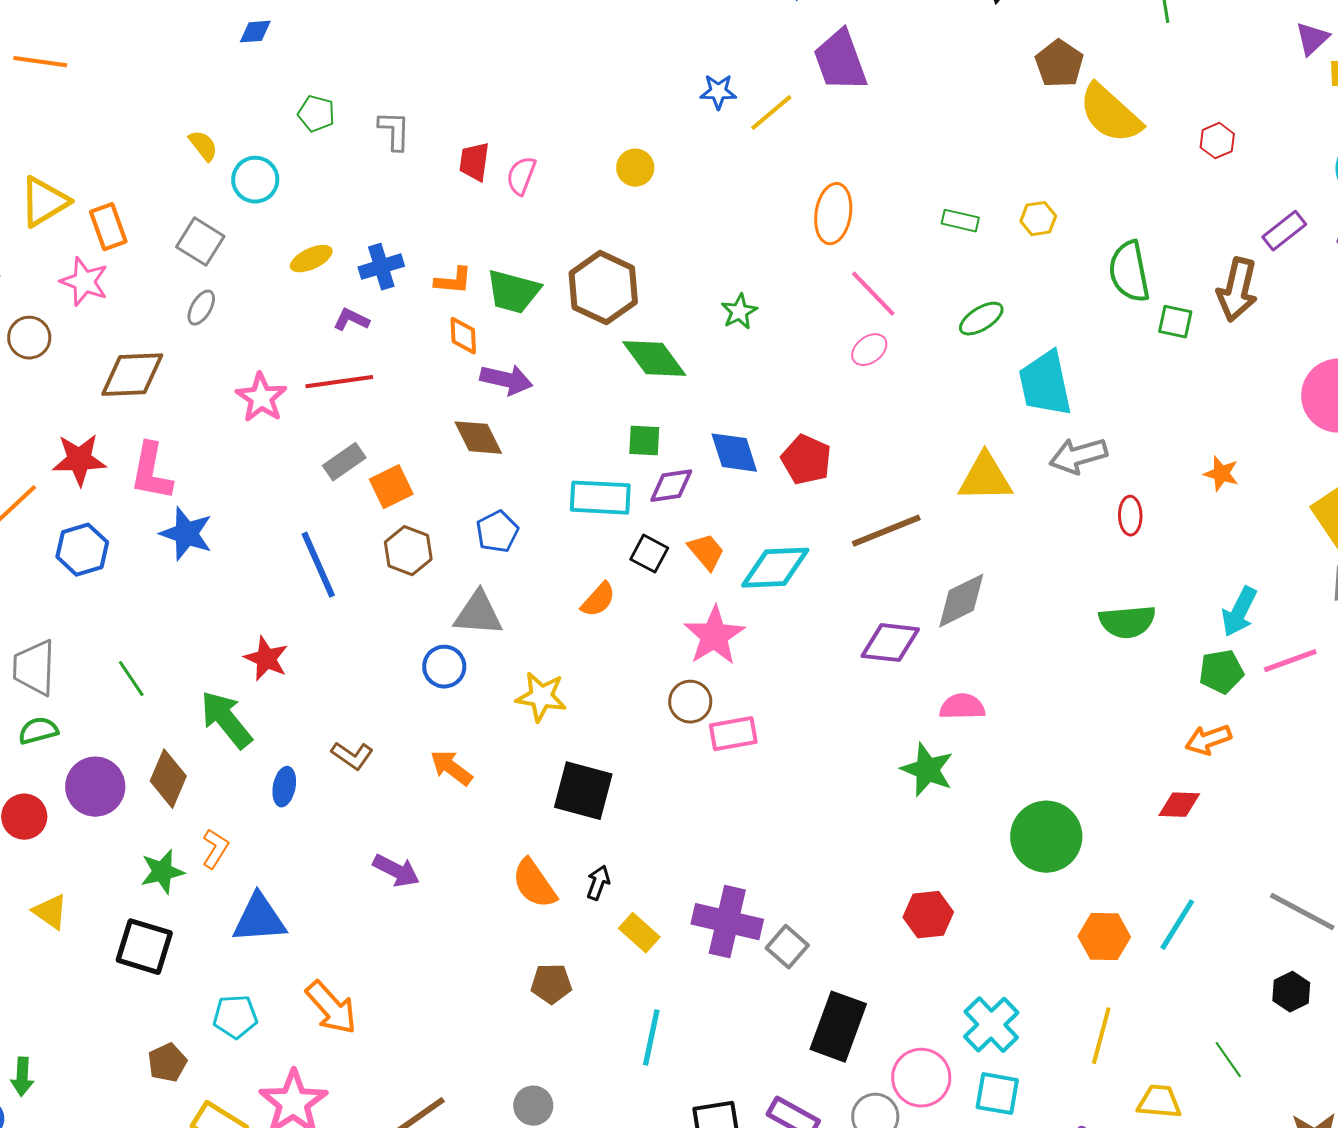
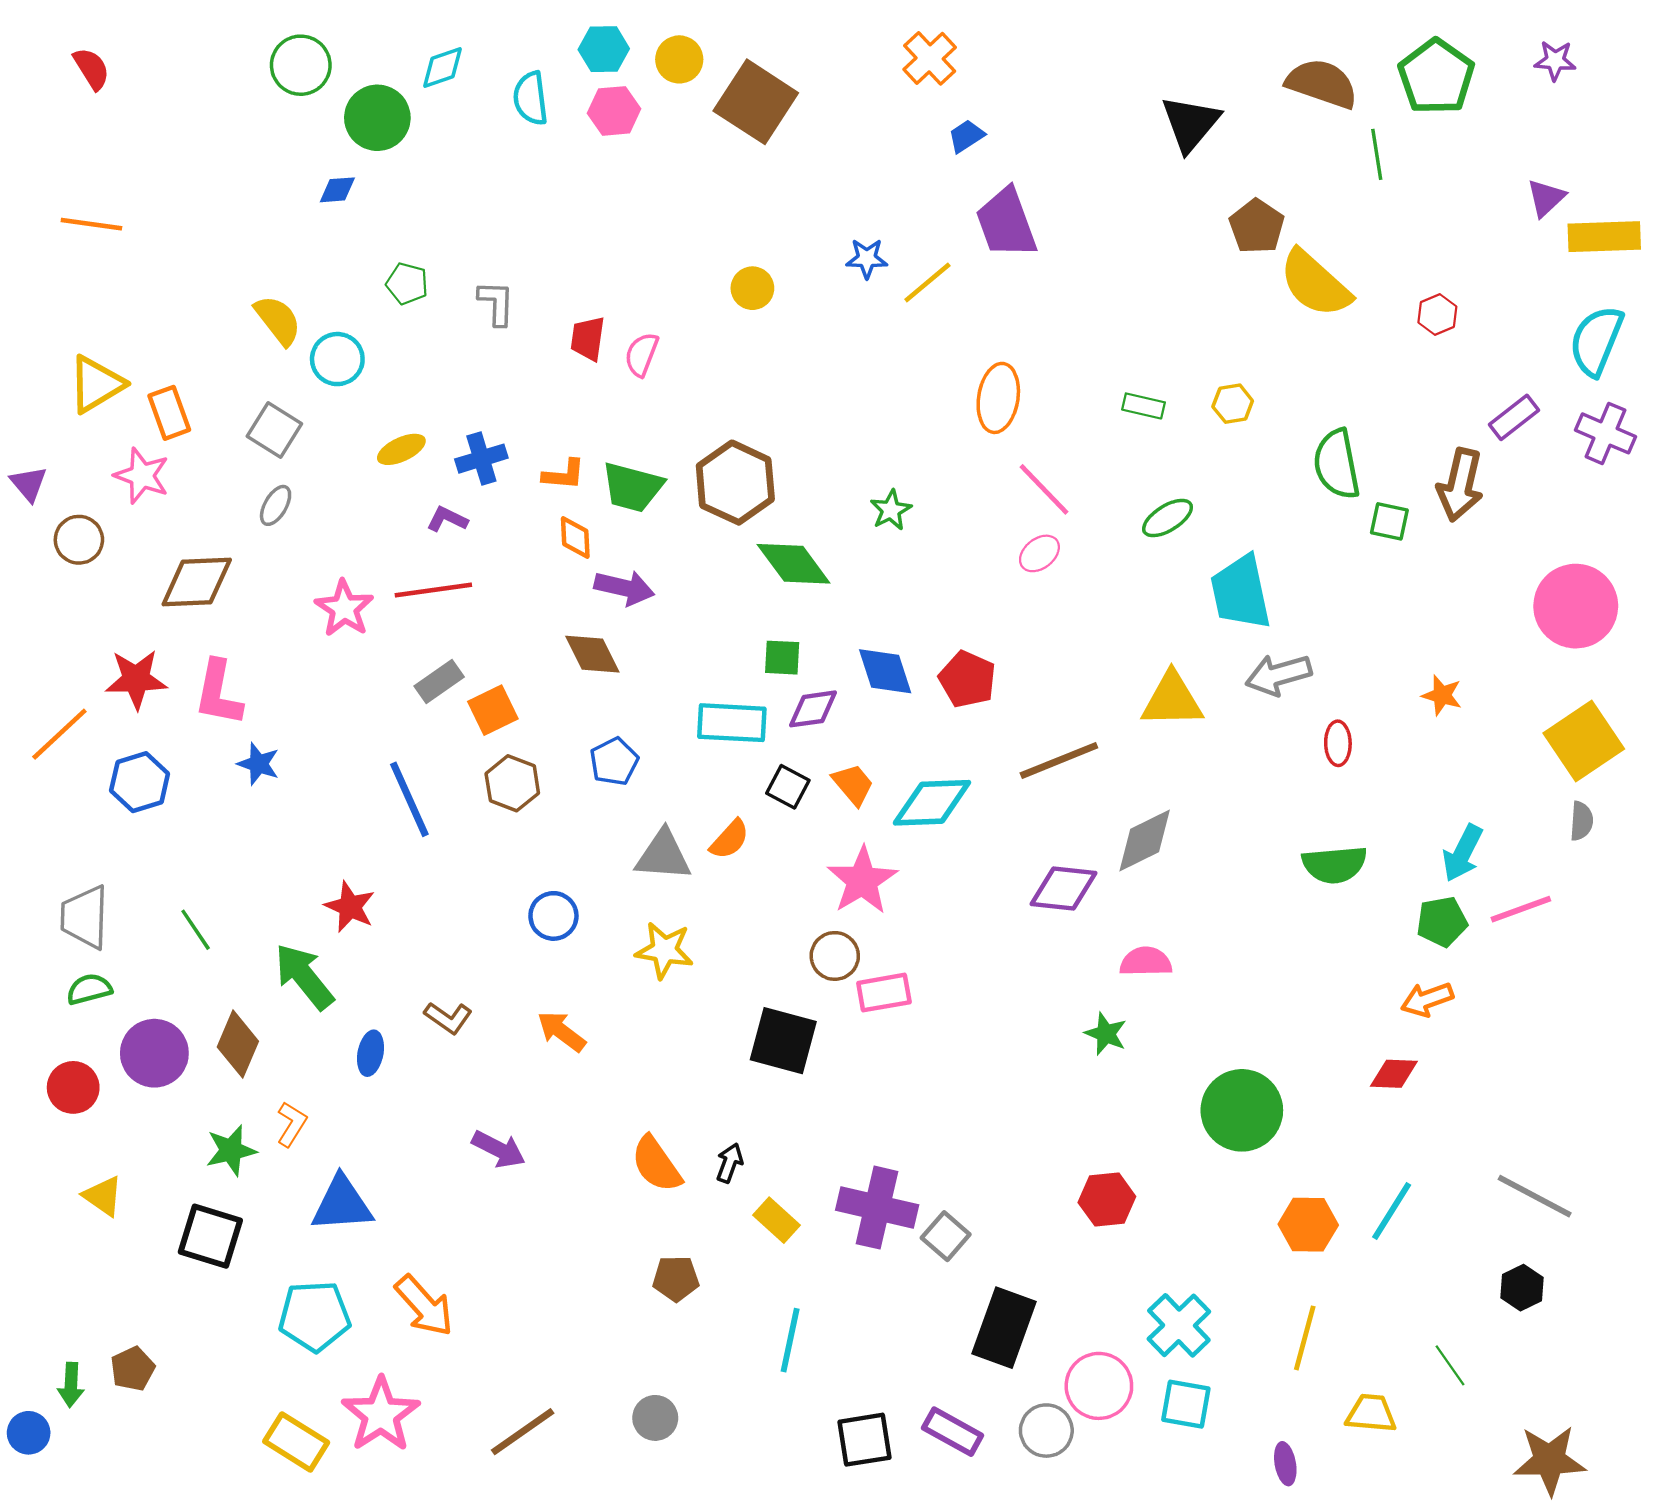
yellow semicircle: (203, 146) -> (278, 320), size x1.4
yellow circle: (635, 168) -> (752, 288), moved
blue star: (186, 534) -> (258, 764), size x0.7
gray triangle: (478, 614) -> (663, 855), moved
green star: (927, 770) -> (1106, 1034), size x0.7
black square: (583, 791) -> (783, 1041), moved
cyan pentagon: (235, 1017) -> (314, 1316), size x1.4
brown pentagon: (167, 1063) -> (133, 1369), moved

